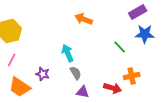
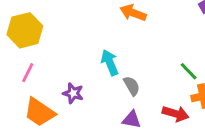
green line: (120, 47) -> (189, 71), moved
gray semicircle: (76, 73) -> (132, 86), moved

